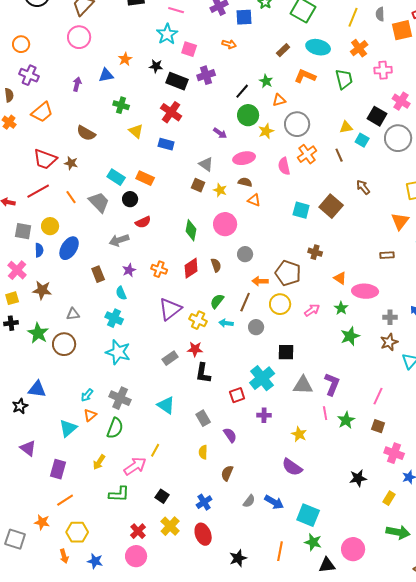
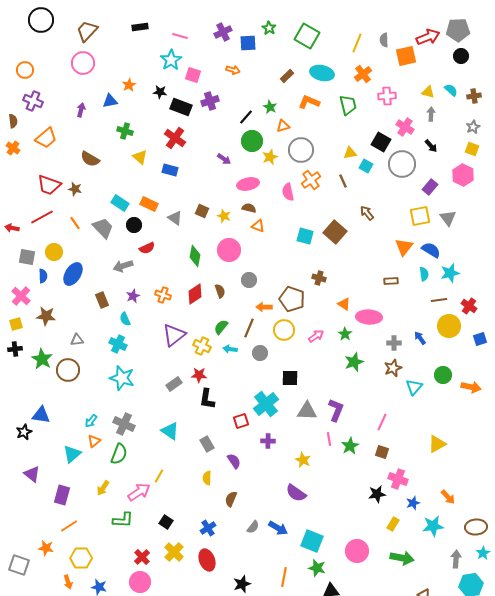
gray triangle: (206, 164) -> (175, 218), moved
black star: (358, 478) -> (377, 494), moved
pink circle: (353, 549) -> (357, 551), moved

